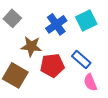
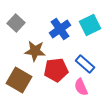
pink semicircle: (90, 82) -> (81, 87), moved

